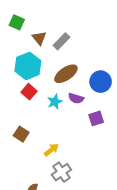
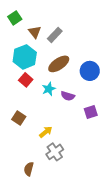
green square: (17, 22) -> (15, 18), turned 32
purple semicircle: (76, 98) -> (68, 96), moved
purple square: (96, 118) -> (91, 112), moved

